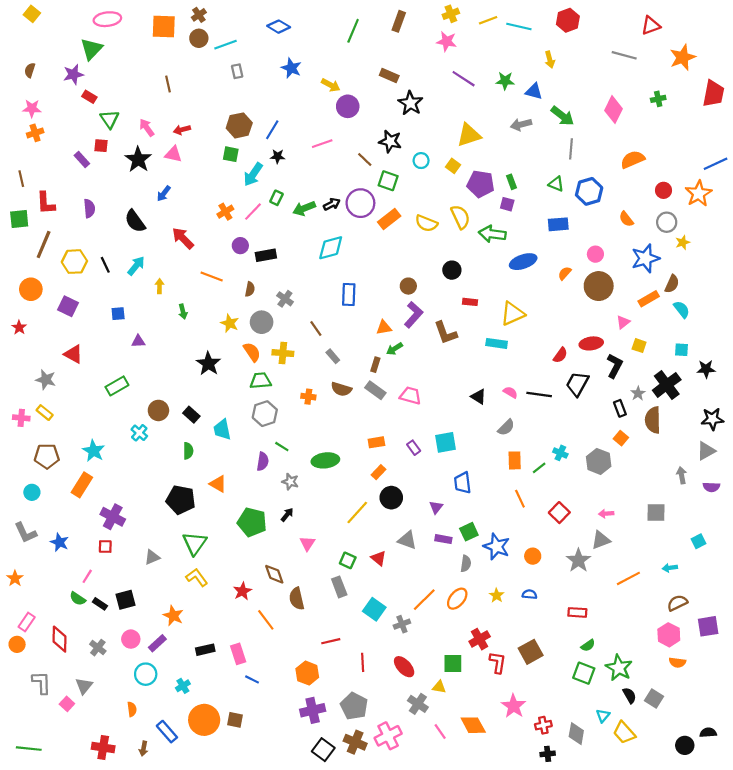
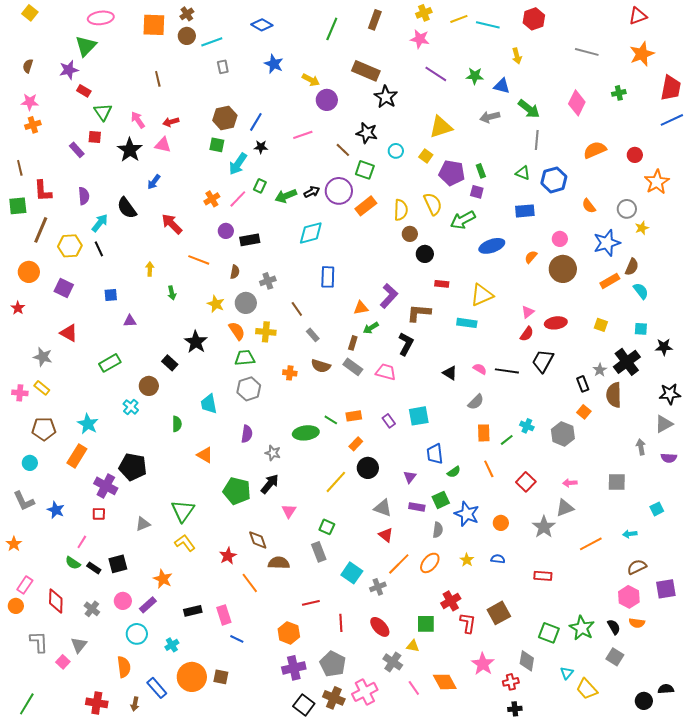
red triangle: (651, 26) -> (638, 16), moved
brown rectangle: (389, 75) -> (366, 71), size x1.5
blue line: (716, 164) -> (672, 120), moved
red circle: (664, 190) -> (635, 155), moved
yellow semicircle: (426, 223) -> (401, 210), turned -110
green arrow: (492, 234) -> (463, 220), turned -35
cyan arrow: (136, 266) -> (100, 223), moved
brown circle: (408, 286) -> (410, 234), moved
gray cross: (285, 299) -> (268, 281), turned 35
pink triangle: (623, 322) -> (528, 312), moved
brown L-shape: (446, 333) -> (419, 313), turned 115
black L-shape: (615, 366) -> (406, 344), moved
black rectangle: (191, 415) -> (170, 363), moved
green line: (282, 447) -> (331, 420), moved
black pentagon: (181, 500) -> (133, 467), moved
black arrow: (287, 515) -> (270, 484), size x1.5
red triangle: (379, 558) -> (386, 535), moved
brown semicircle: (297, 599) -> (279, 563), turned 105
green semicircle: (588, 645) -> (454, 472), moved
black semicircle: (629, 695) -> (614, 627), moved
orange semicircle: (132, 709) -> (124, 667), size x1.5
gray diamond: (576, 734) -> (527, 661), moved
green line: (29, 749) -> (27, 704), turned -65

